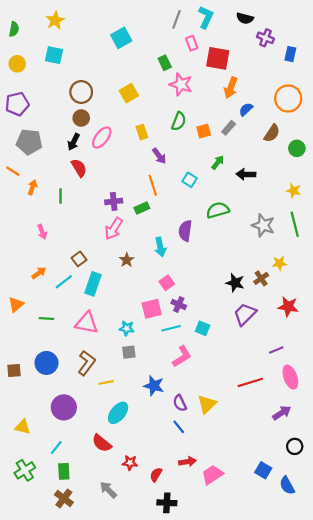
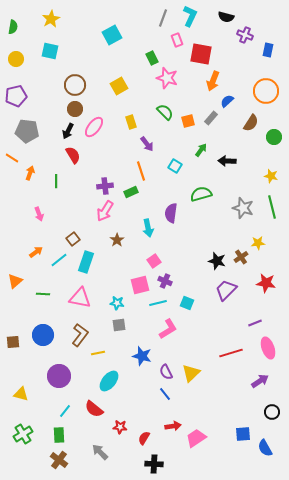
green semicircle: (179, 121) -> (165, 112), turned -66
cyan line: (56, 448) -> (65, 411), moved
blue square: (263, 470) -> (243, 434), turned -35

